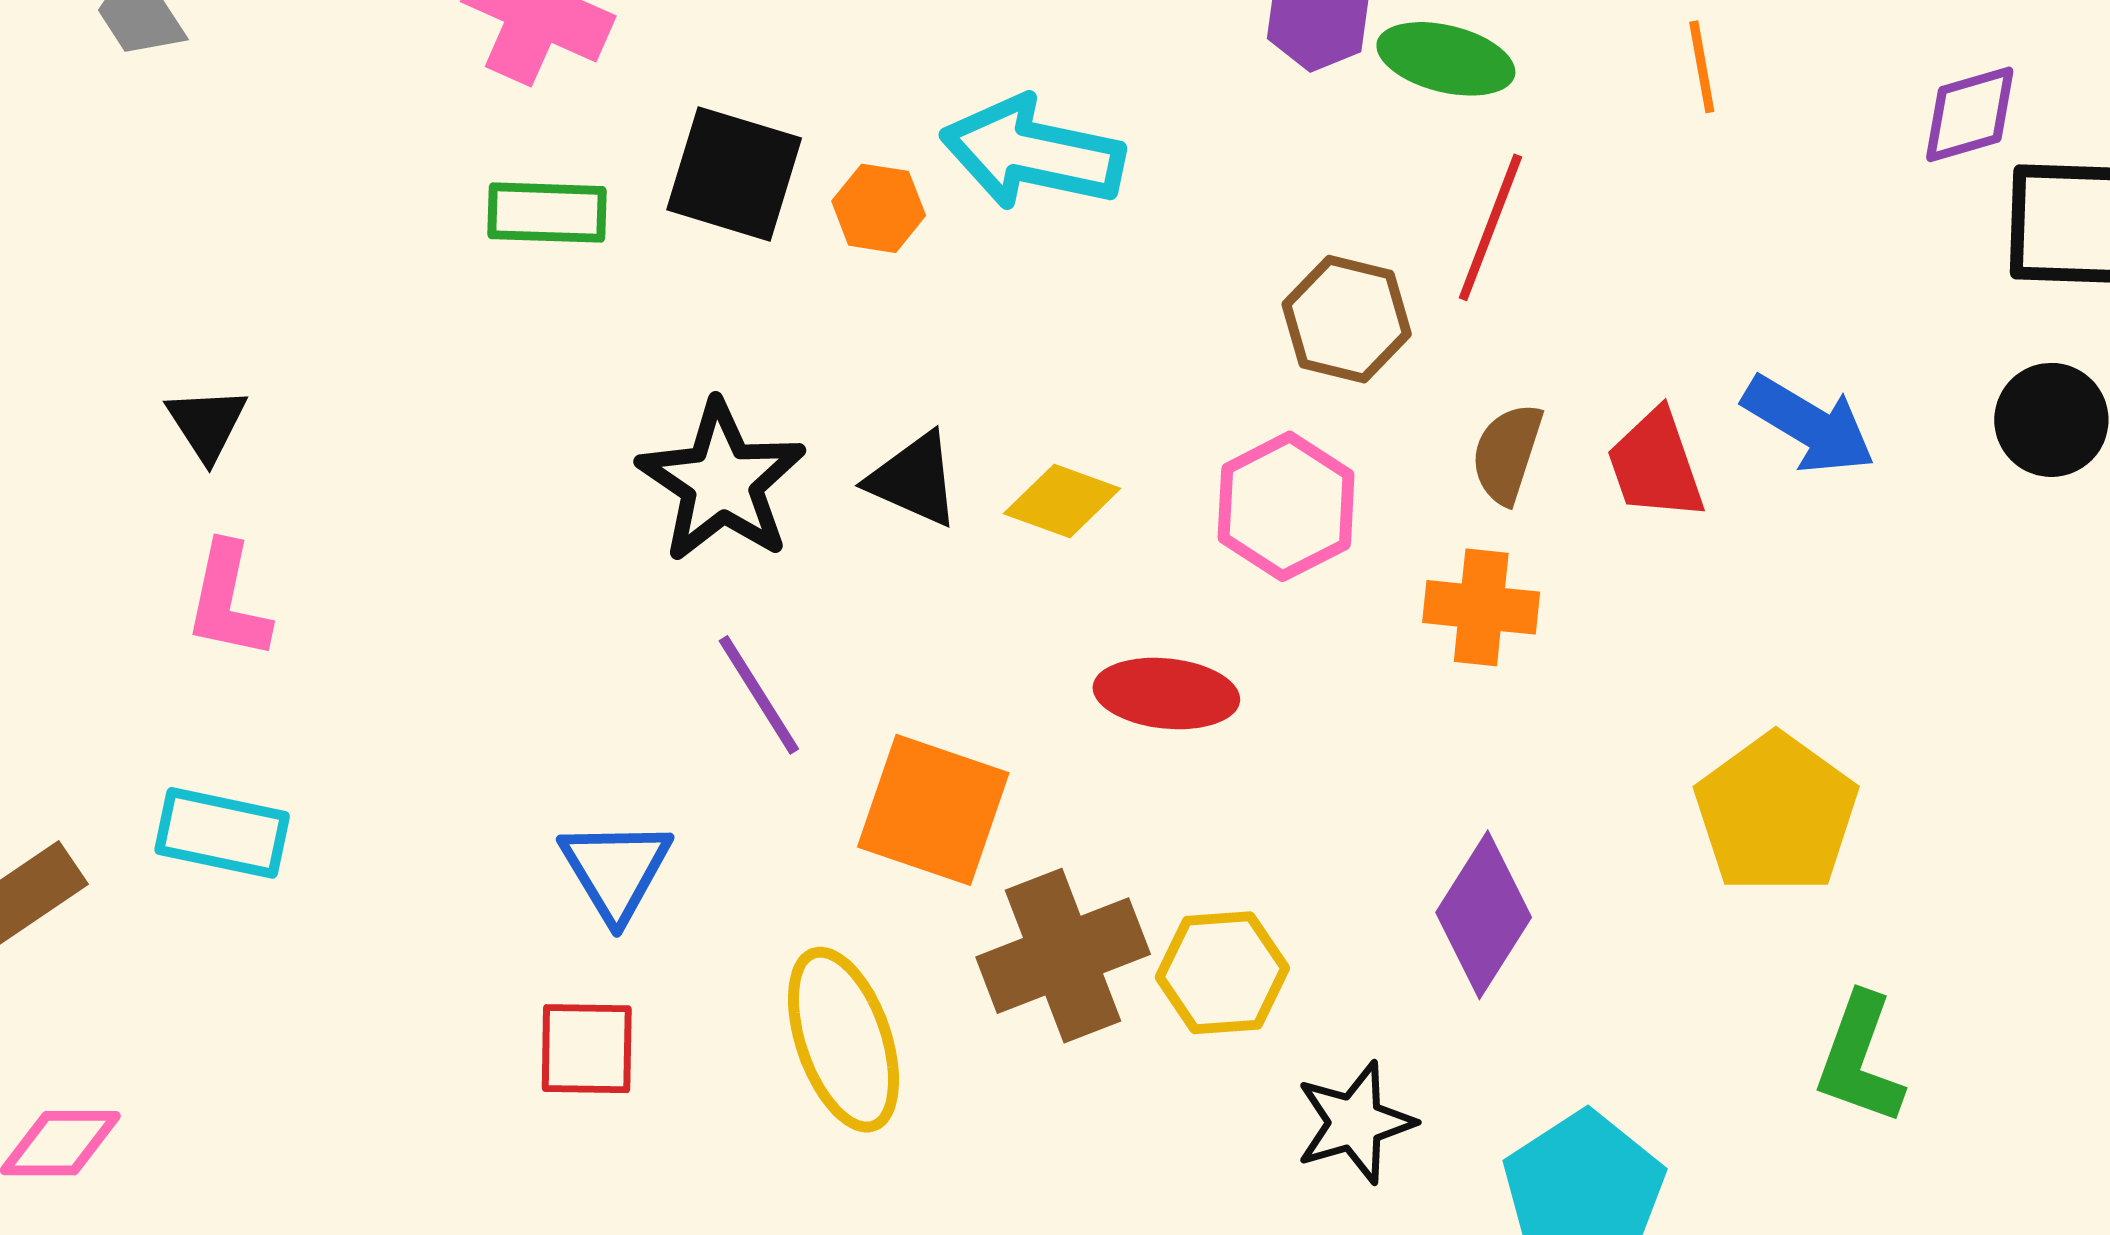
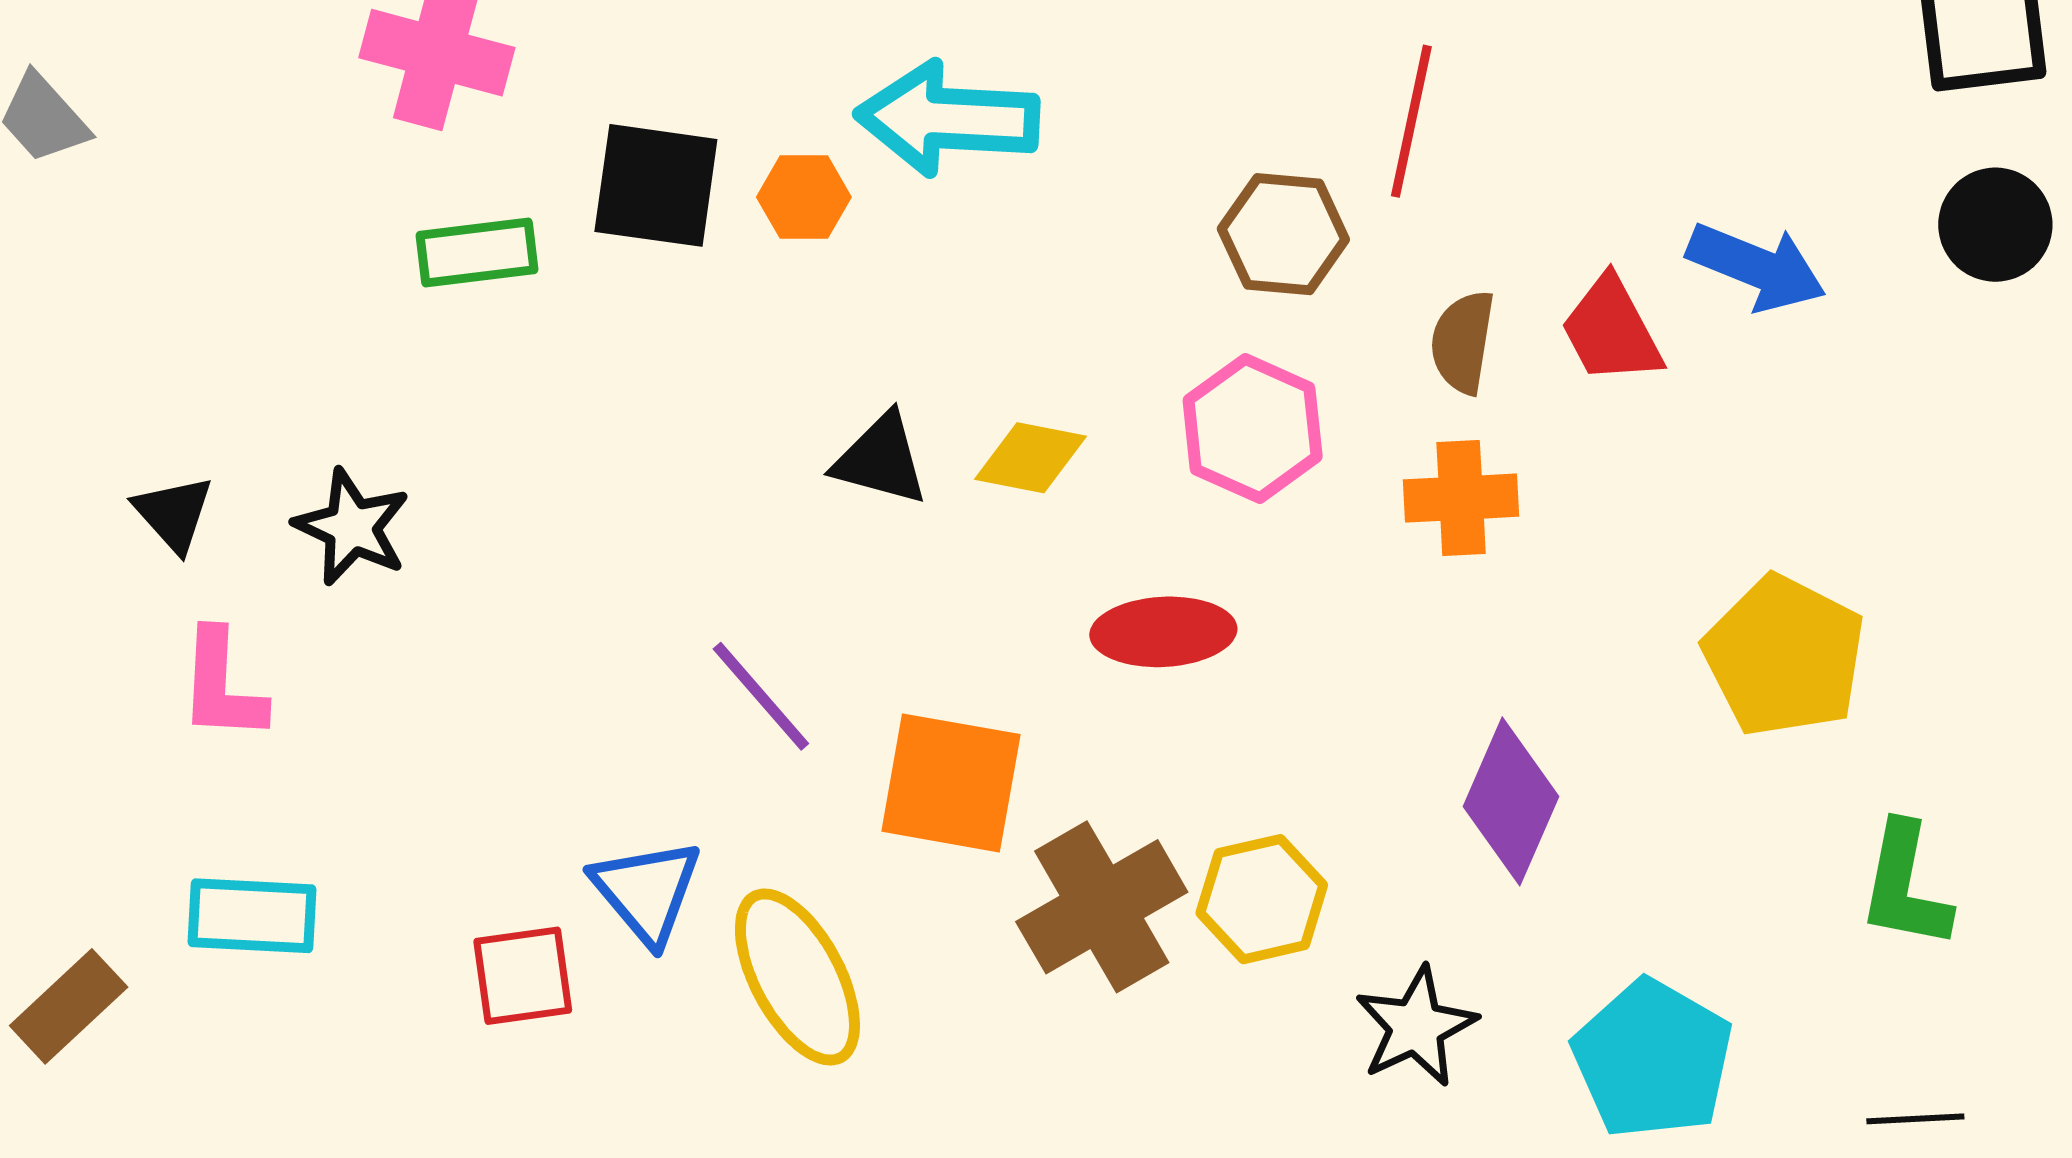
black star: (722, 482) -> (352, 527), moved, size x0.7
yellow ellipse: (843, 1040) -> (797, 977), moved
red square: (587, 1049) -> (523, 976), moved

